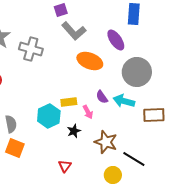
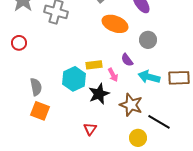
gray circle: (137, 72) -> (148, 40), moved, size x0.6
cyan arrow: (124, 101) -> (149, 77), moved
black star: (74, 131) -> (99, 94), size x1.5

